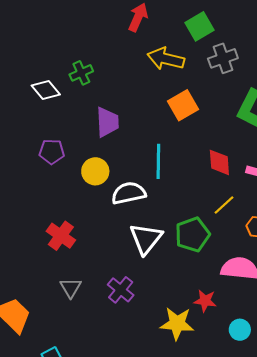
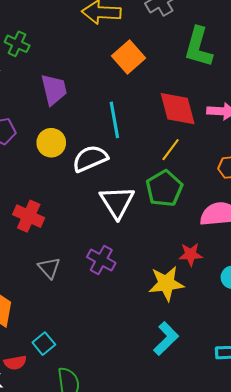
green cross: (81, 73) -> (17, 44), turned -30
red diamond: (219, 162) -> (178, 109), size x1.4
yellow line: (224, 205) -> (171, 150), moved

